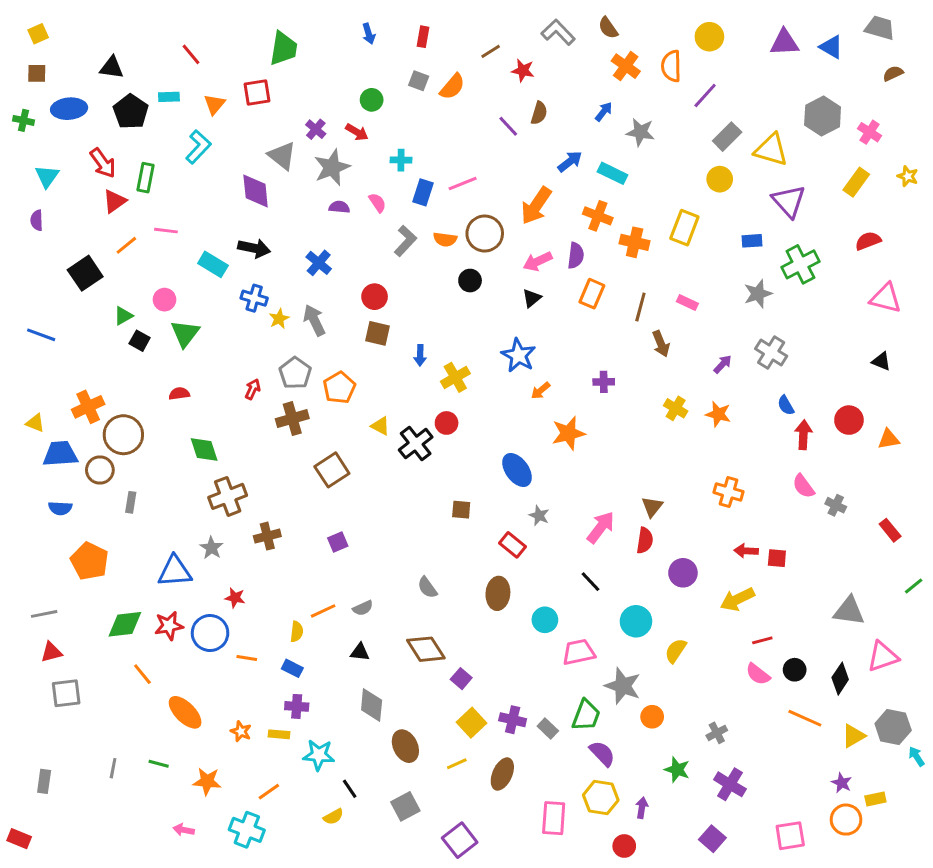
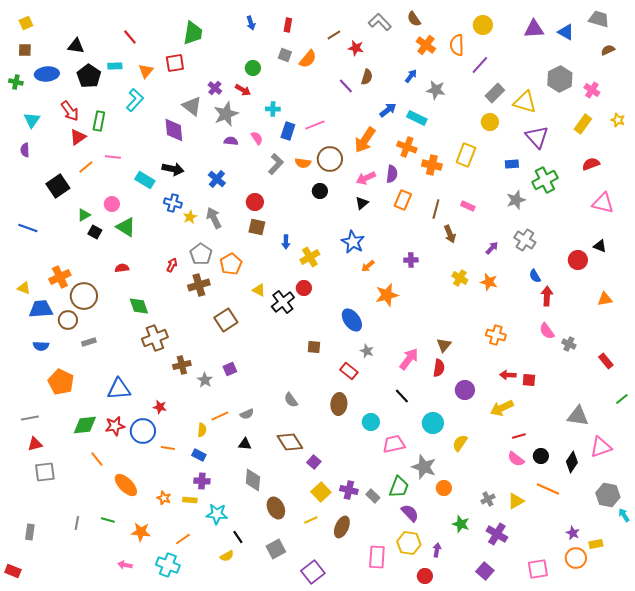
green triangle: (185, 333) -> (126, 227), turned -35
red circle: (849, 420) -> (578, 260), moved
gray rectangle: (131, 502) -> (89, 342), turned 64
gray star: (212, 548) -> (205, 380), moved
yellow triangle: (853, 736) -> (516, 501), moved

